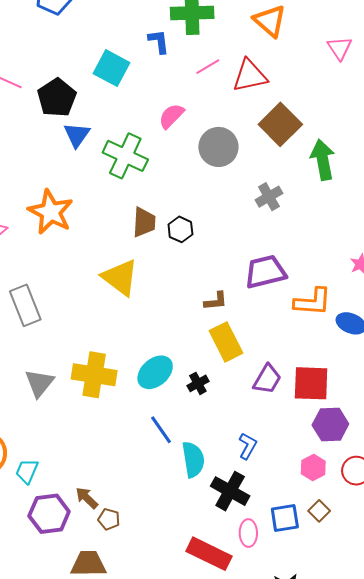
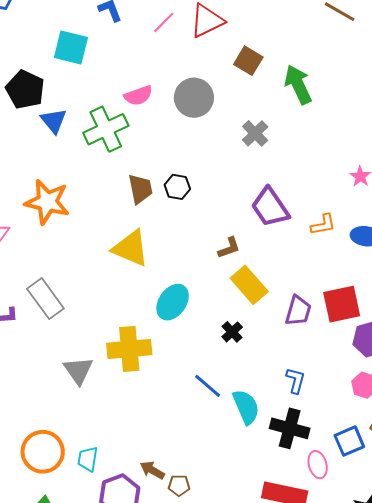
pink semicircle: (171, 116) -> (138, 96), moved, turned -140
brown square: (280, 124) -> (248, 61), size x0.7
green cross: (125, 156) -> (106, 129), turned -36
purple trapezoid: (265, 272) -> (270, 207), turned -96
orange L-shape: (313, 302) -> (323, 225), size x0.7
cyan ellipse: (155, 372) -> (173, 302), moved

